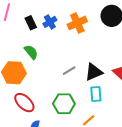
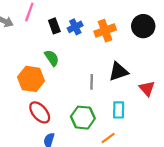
gray line: (69, 71) -> (92, 82), turned -64
black triangle: (94, 72) -> (118, 72), moved

